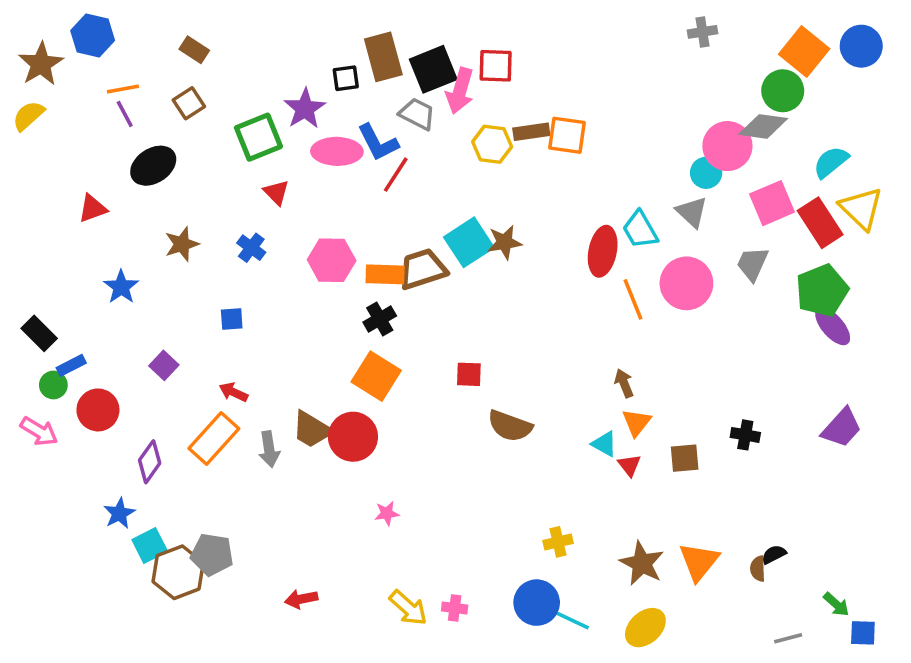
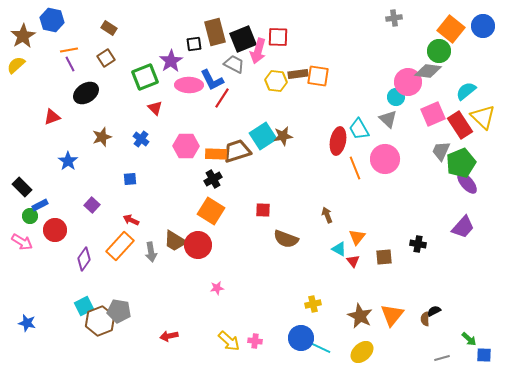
gray trapezoid: (752, 264) -> (441, 151), moved
brown arrow: (624, 383) -> (327, 215), moved
purple trapezoid: (842, 428) -> (463, 227), moved
blue star: (119, 513) -> (27, 323), moved, turned -30

